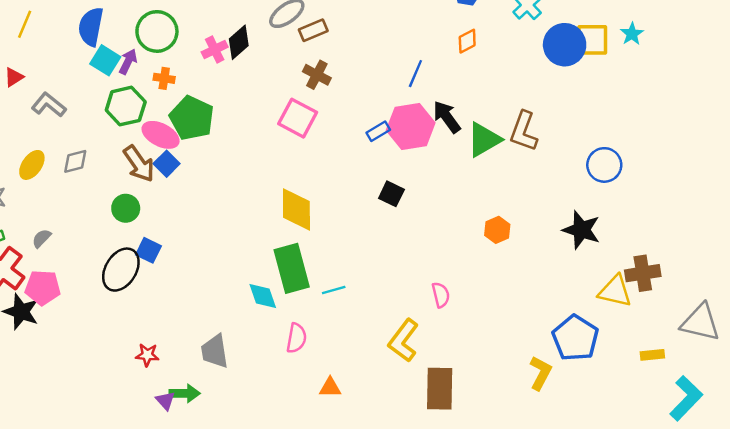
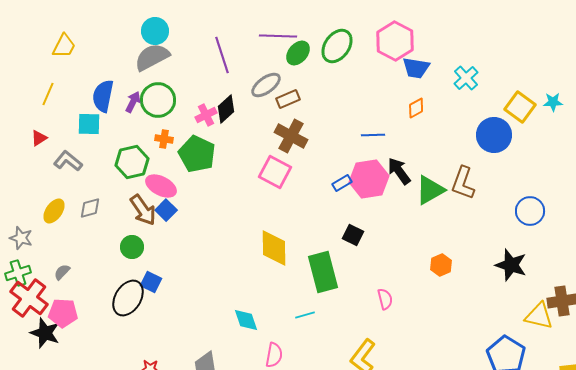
cyan star: (632, 34) -> (553, 102), turned 30
yellow square: (592, 40) -> (520, 107), turned 36
blue circle: (565, 45) -> (494, 135), moved
cyan square: (105, 60) -> (89, 124), moved, turned -30
purple arrow: (128, 62) -> (133, 102), moved
blue line: (415, 74) -> (373, 135), turned 65
brown cross: (317, 75) -> (291, 136), size x1.4
green pentagon: (192, 118) -> (197, 154), moved
green rectangle: (292, 268) -> (323, 272), moved
pink semicircle: (441, 295) -> (385, 299), moved

